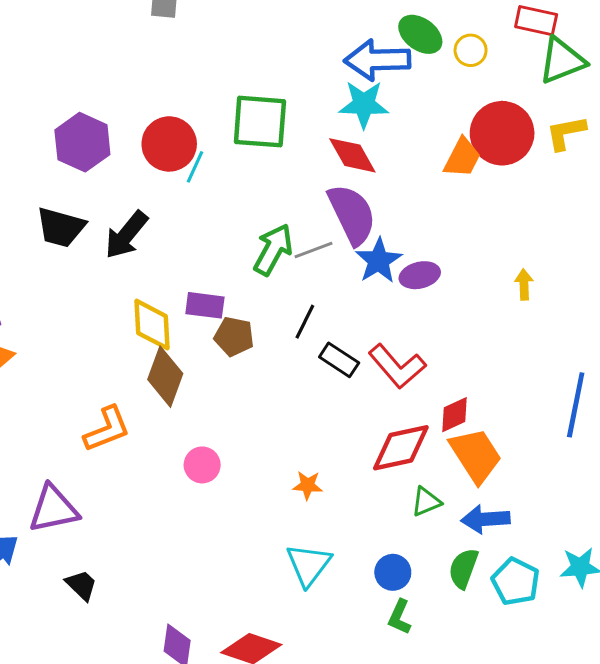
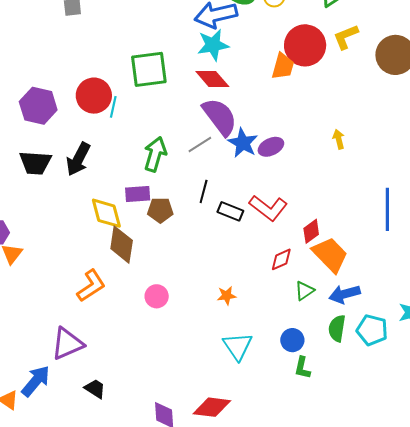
green arrow: (273, 250) -> (155, 154), moved
red diamond: (401, 448) -> (281, 259), size x0.6

